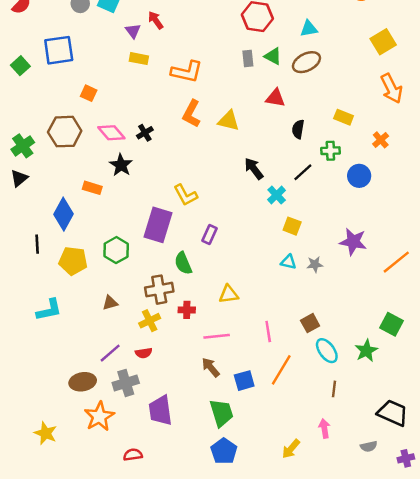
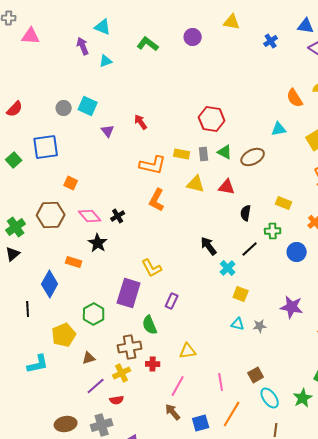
red arrow: (156, 20) -> (141, 122), moved
cyan triangle: (309, 29) -> (279, 129), moved
yellow rectangle: (139, 59) -> (182, 154), moved
yellow triangle: (229, 121) -> (196, 184), moved
yellow pentagon: (73, 261) -> (64, 335), moved, turned -30
pink line: (217, 336) -> (178, 386), turned -55
purple line: (110, 353) -> (96, 386), moved

